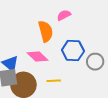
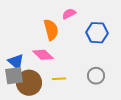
blue hexagon: (73, 50) -> (97, 33), moved
gray circle: (95, 62) -> (96, 76), moved

